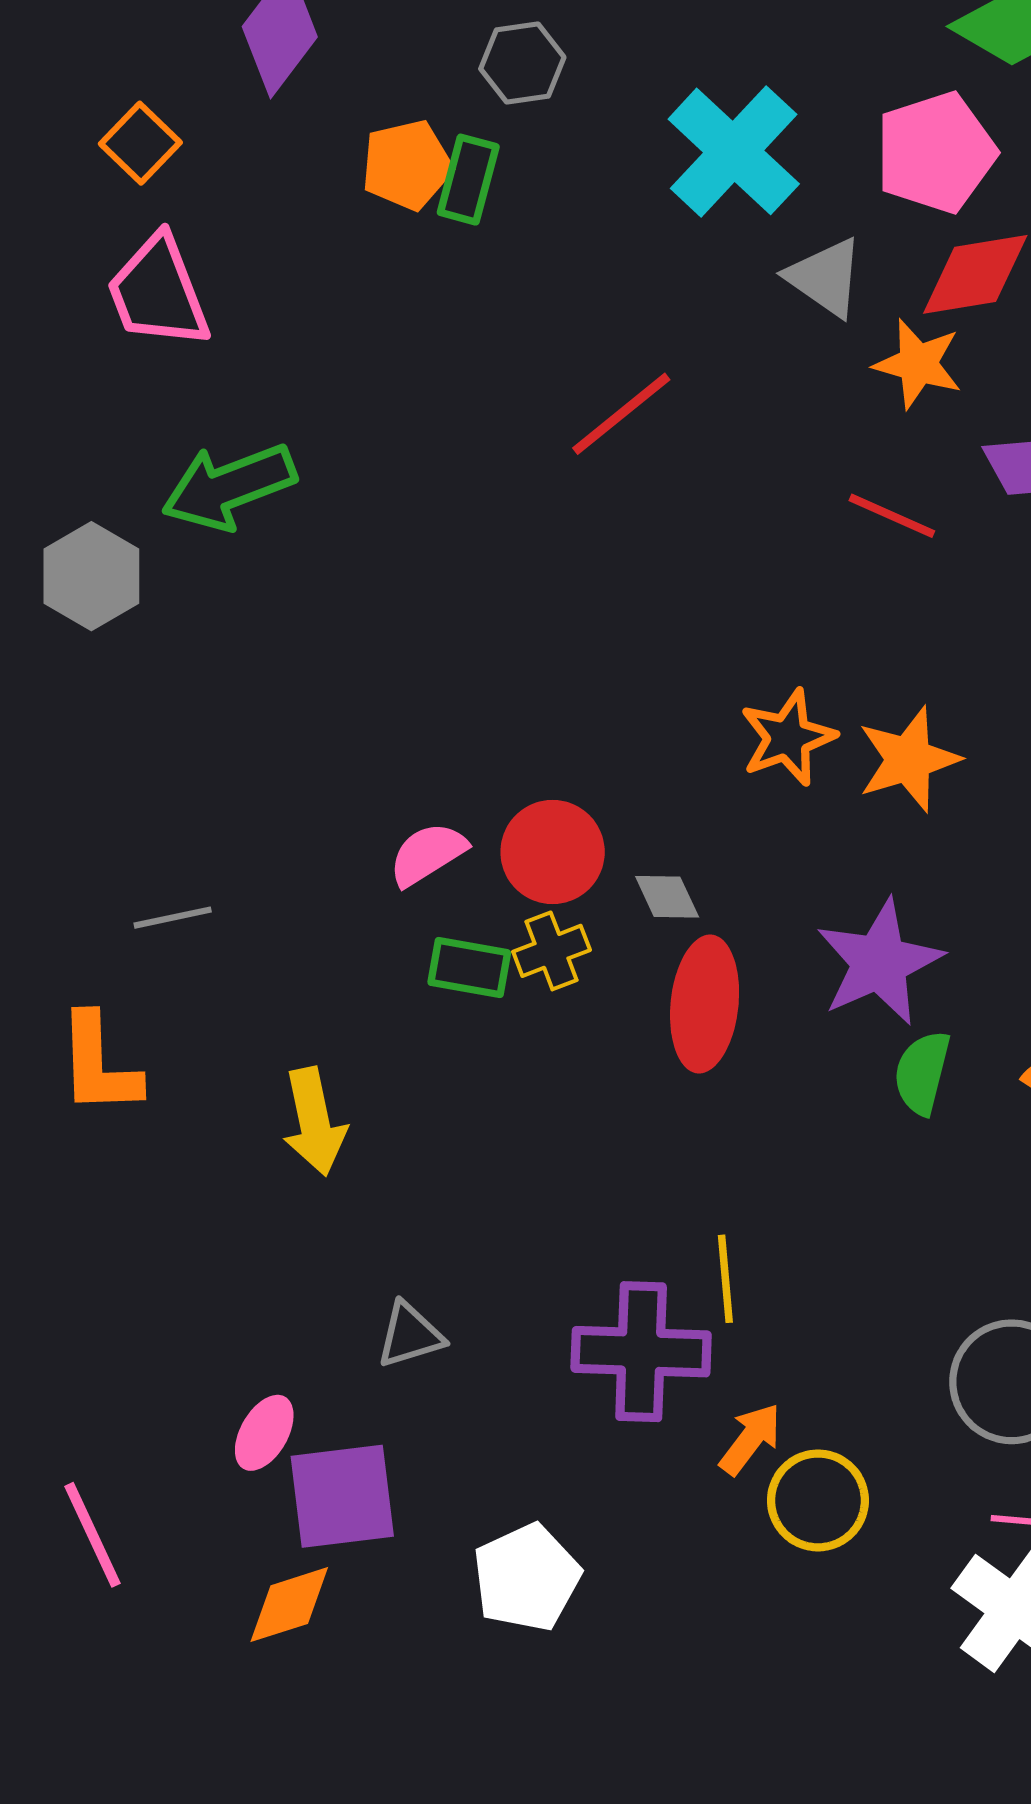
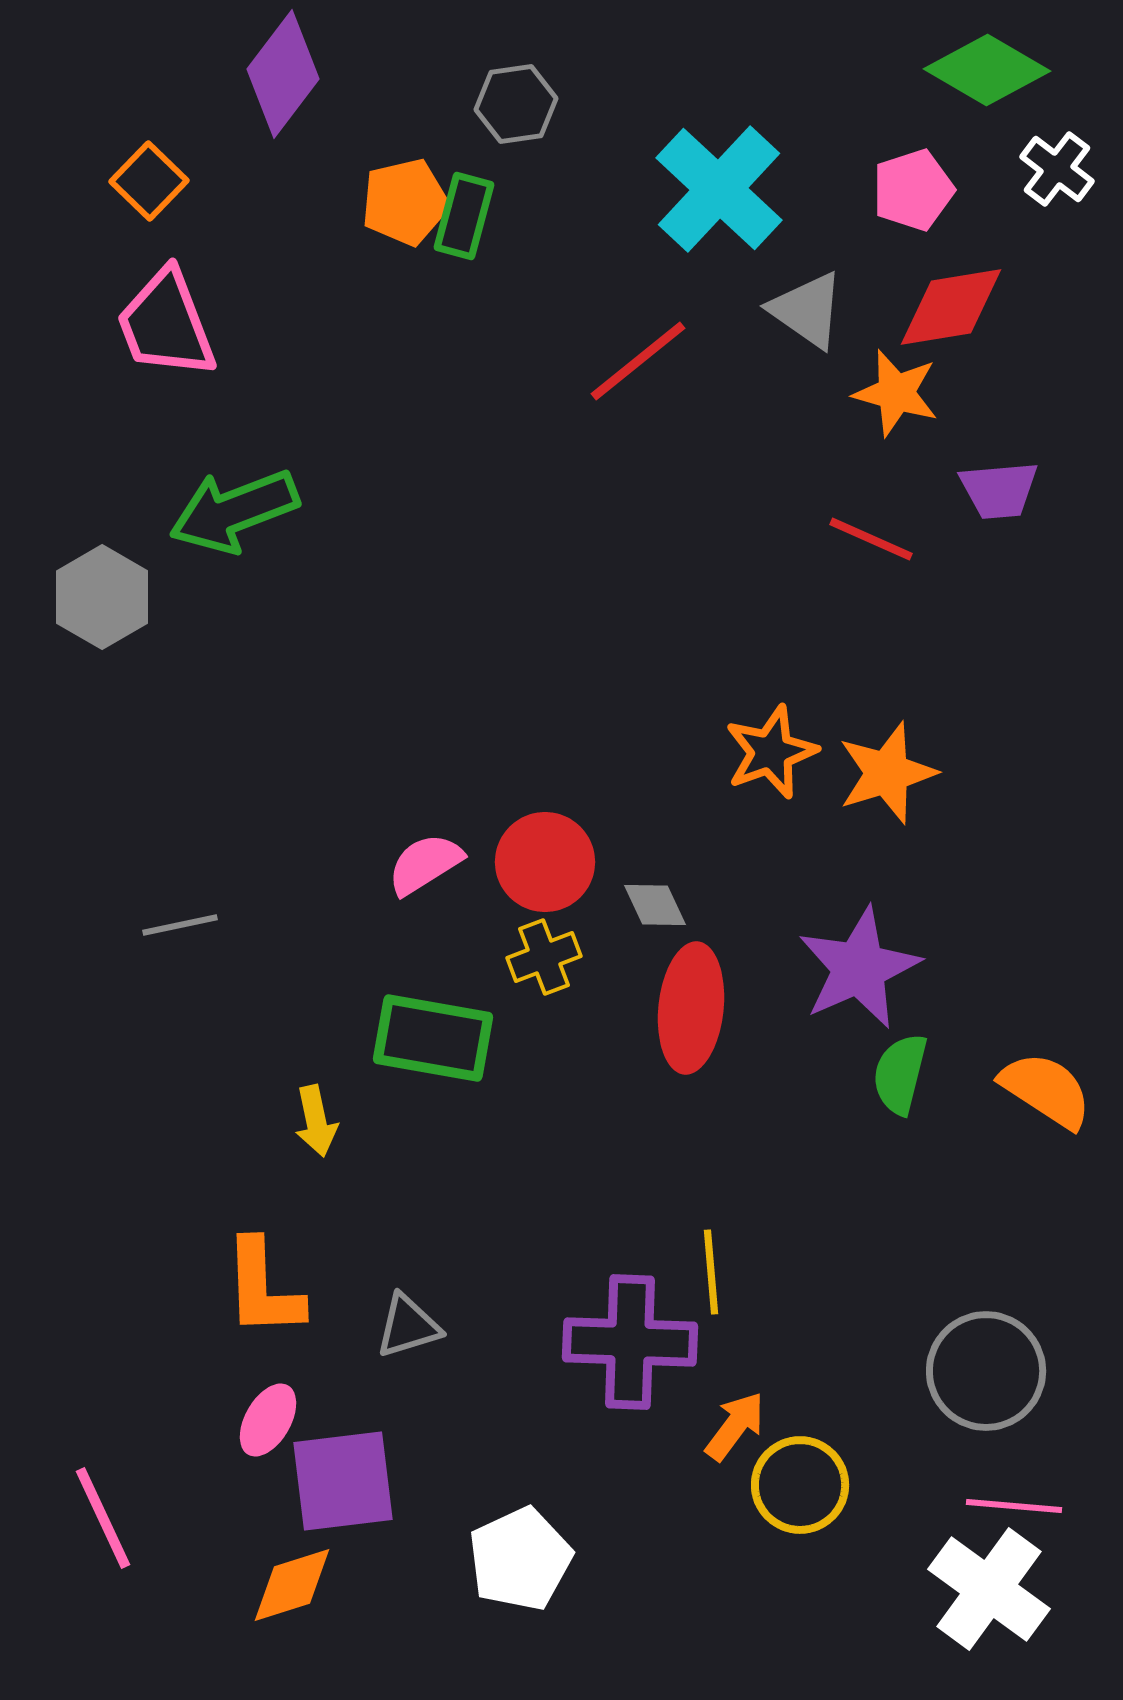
pink pentagon: (936, 153) -> (913, 190), size x0.7
red line: (621, 414) -> (638, 361), moved
green rectangle: (469, 968) -> (433, 1038), moved, size x1.5
orange L-shape: (99, 1064) -> (263, 1288), moved
yellow arrow: (314, 1122) -> (316, 1121), size x0.7

